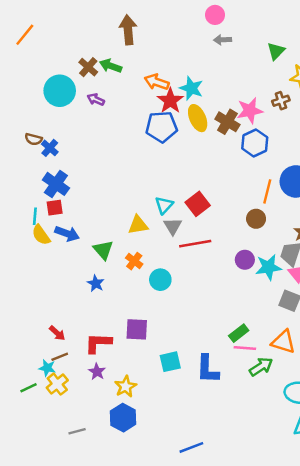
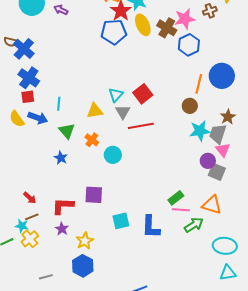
blue cross: (50, 148) -> (24, 49), size x1.5
cyan line: (35, 216) -> (59, 104), moved
purple circle: (245, 260) -> (208, 161), moved
cyan star: (268, 267) -> (200, 131), moved

